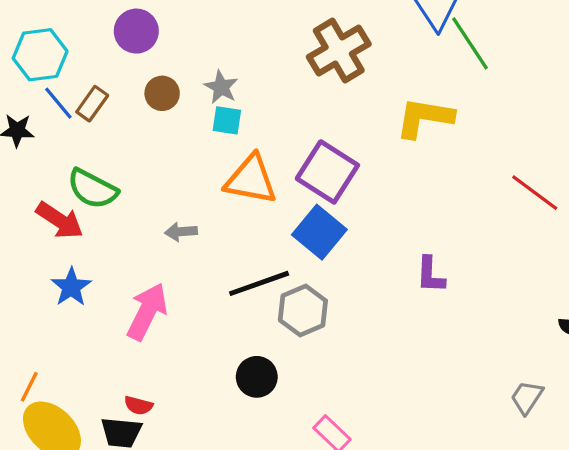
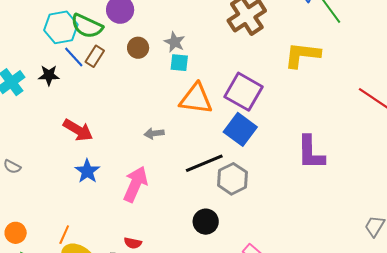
green semicircle: (92, 189) -> (87, 26), moved
purple L-shape: (430, 275) -> (311, 153), size x1.5

